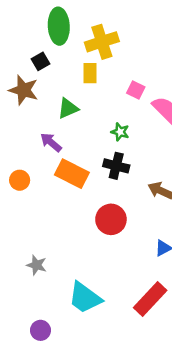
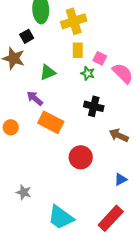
yellow rectangle: (90, 73) -> (78, 50), moved
green star: (120, 132) -> (88, 73), moved
black cross: (116, 166) -> (94, 106), moved

